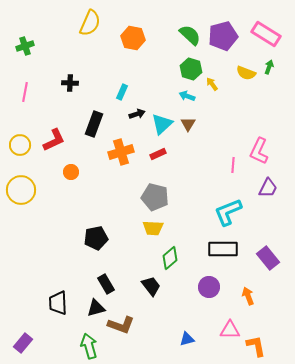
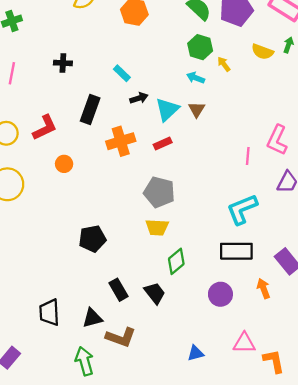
cyan rectangle: (122, 92) -> (122, 73), turned -70
black rectangle: (106, 284) -> (118, 290), moved
orange arrow: (248, 296) -> (264, 289), moved

